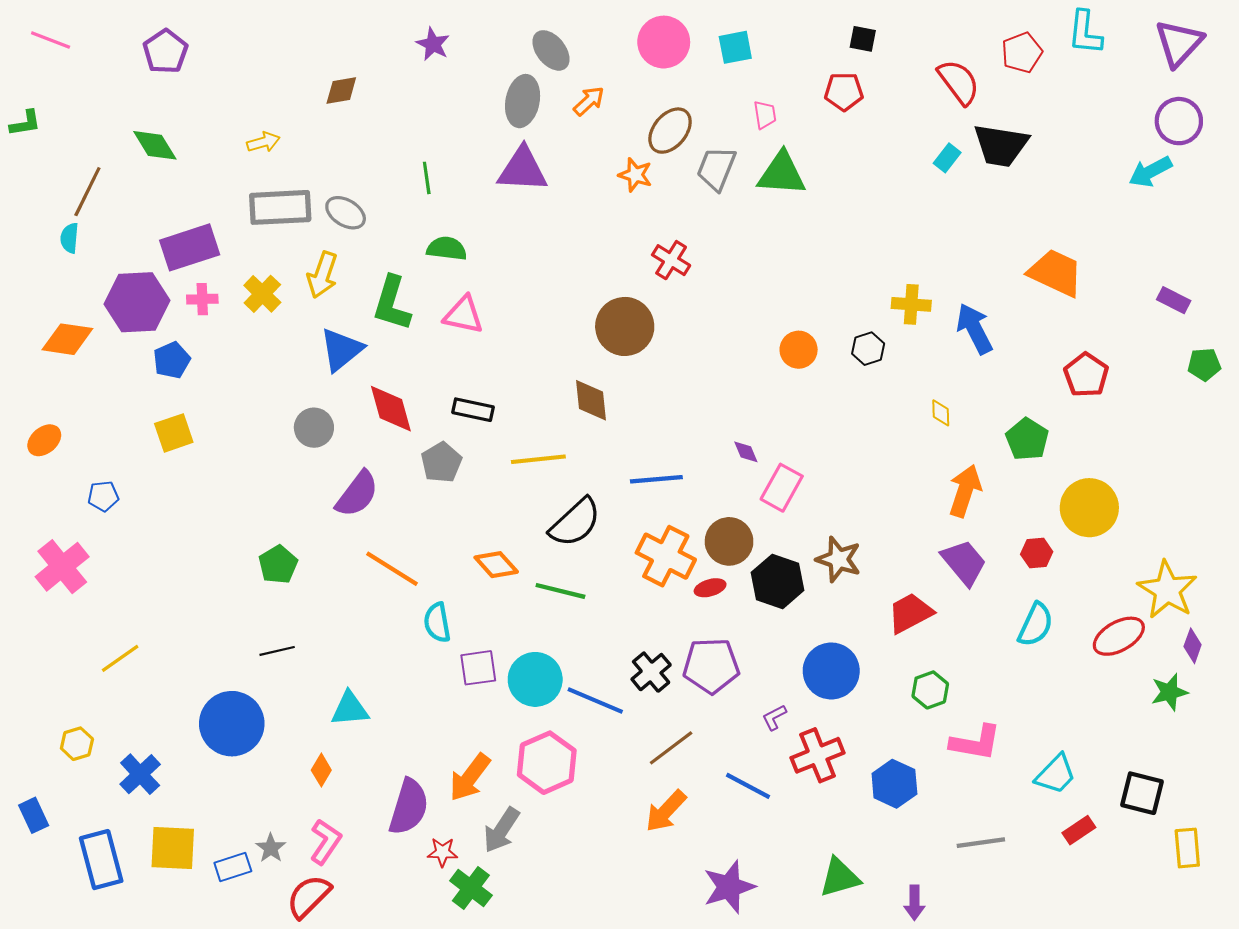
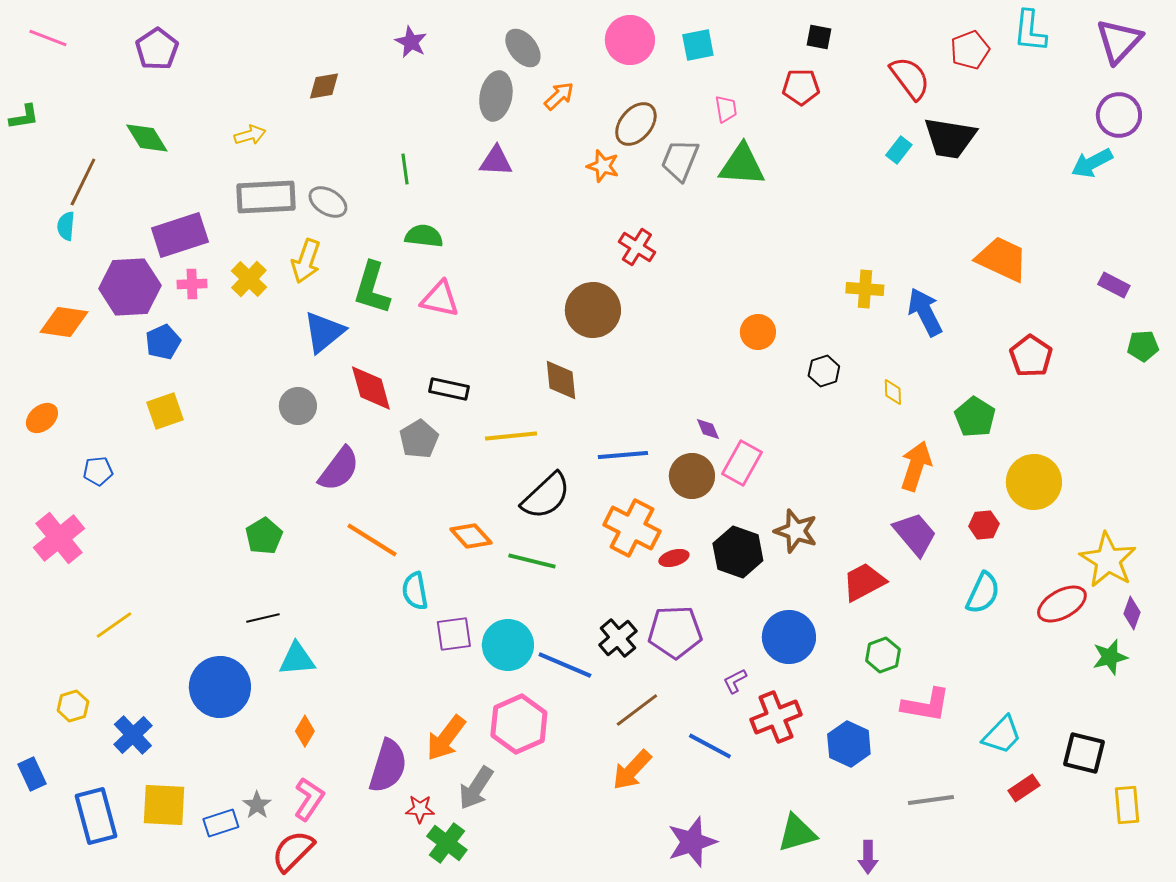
purple triangle: (523, 170) -> (496, 161), size x0.7
black hexagon: (868, 349) -> (824, 371), moved
brown circle: (729, 541) -> (692, 476), moved
cyan triangle: (350, 709) -> (297, 659), moved

